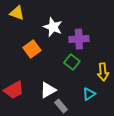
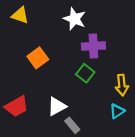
white star: (53, 27) -> (75, 19), moved
cyan triangle: (89, 94) -> (117, 111), moved

